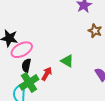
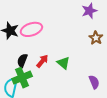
pink ellipse: (22, 50) -> (31, 29), moved
red arrow: (47, 74) -> (42, 61), moved

